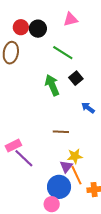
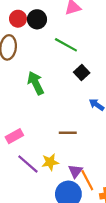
green arrow: (52, 85) -> (36, 83), moved
pink rectangle: (13, 146) -> (14, 136), moved
yellow star: (75, 156) -> (50, 162), moved

